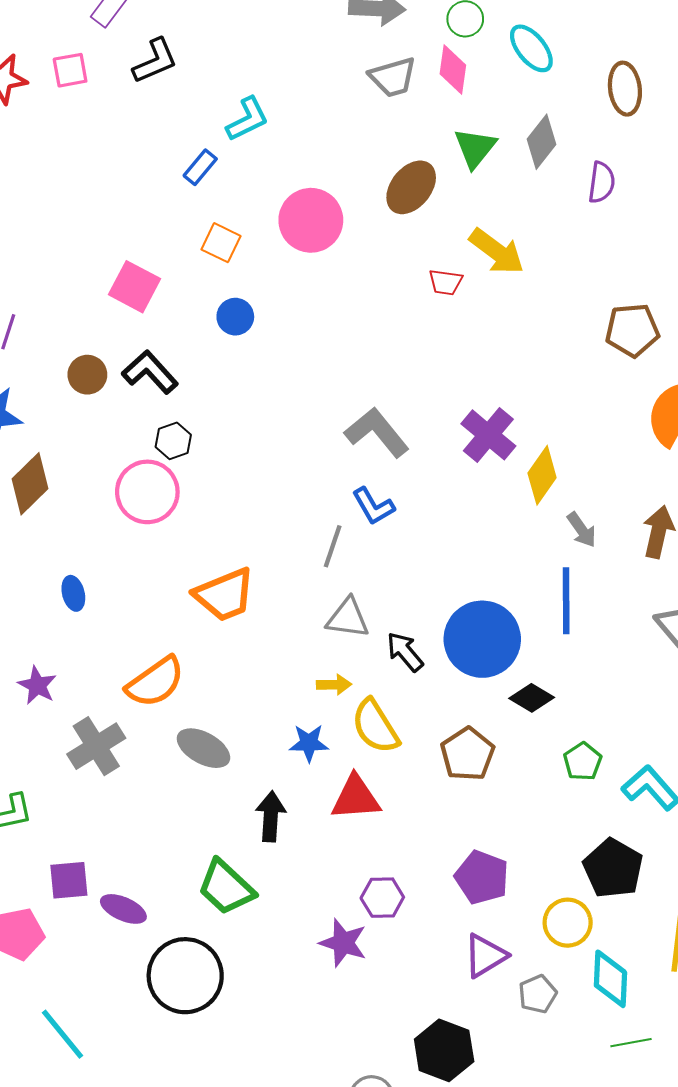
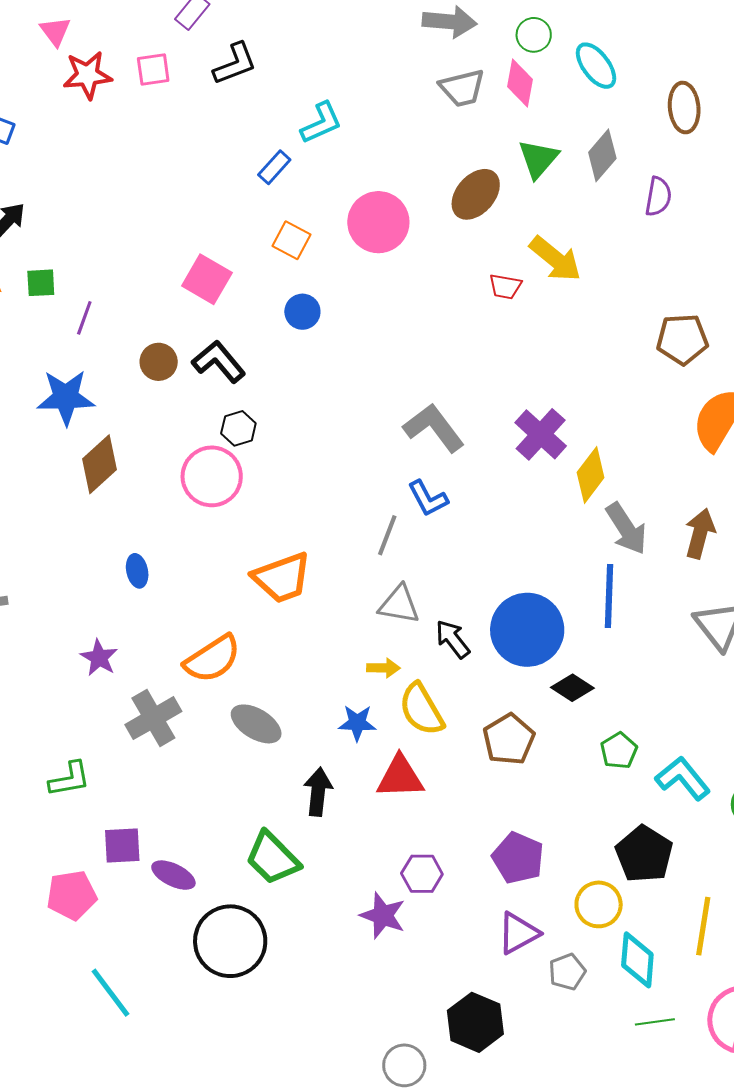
gray arrow: (582, 530) -> (626, 529), size x1.5

